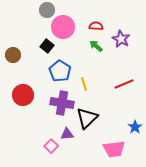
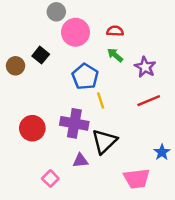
purple star: (121, 39) -> (145, 67), moved
black square: (47, 46) -> (41, 55), moved
blue pentagon: (60, 71) -> (85, 77), moved
red circle: (23, 95) -> (32, 128), moved
pink square: (51, 146) -> (50, 179), moved

